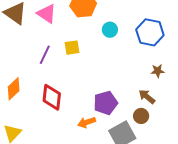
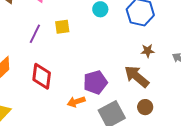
brown arrow: (147, 97) -> (137, 76), size x1.5
brown circle: (141, 116) -> (145, 107), moved

